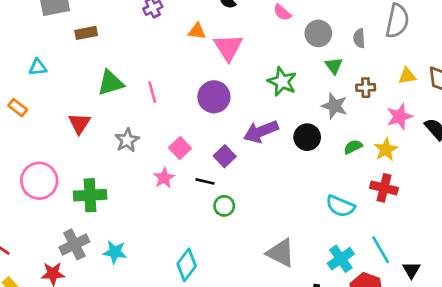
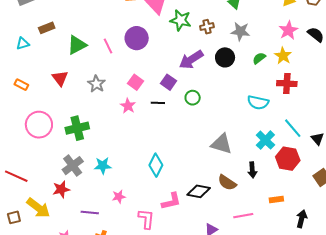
brown rectangle: (86, 33) -> (47, 28), moved
green star: (282, 82) -> (181, 20), moved
brown cross: (366, 88) -> (207, 27), moved
purple circle: (214, 97) -> (137, 38), moved
orange rectangle: (18, 108) -> (21, 85), moved
green circle: (224, 206) -> (193, 98), moved

